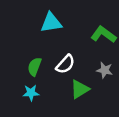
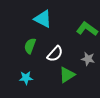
cyan triangle: (51, 23) -> (43, 19), turned 36
green semicircle: (34, 67) -> (30, 46), moved

